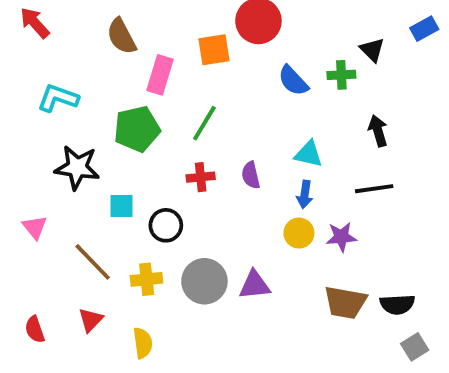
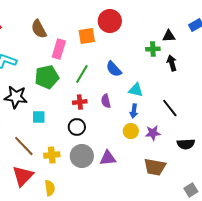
black triangle: (372, 50) -> (169, 36), turned -48
blue semicircle: (293, 81) -> (114, 69), moved
black arrow: (378, 131) -> (172, 63), moved
black line: (374, 189) -> (170, 108), turned 60
black circle: (166, 225) -> (77, 127), moved
black semicircle: (397, 304) -> (186, 144), moved
red triangle: (91, 320) -> (23, 176), size x1.6

